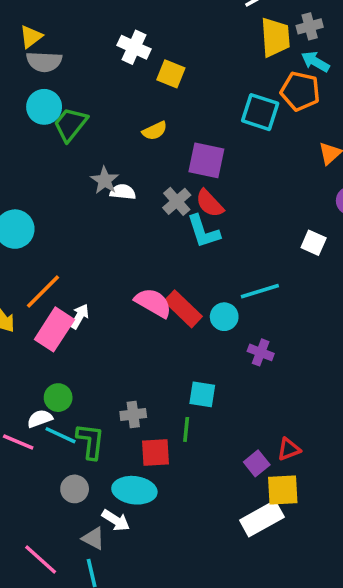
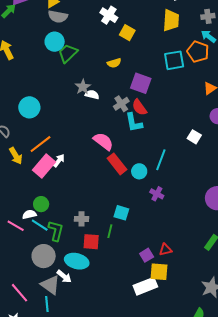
yellow trapezoid: (275, 37) -> (171, 20), moved
cyan square: (260, 112) -> (174, 60), turned -35
cyan line: (260, 291) -> (161, 160), turned -60
pink semicircle: (153, 303) -> (103, 141), moved
gray circle: (75, 489) -> (44, 256), size x1.5
gray triangle: (93, 538) -> (50, 285), size x1.5

